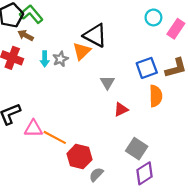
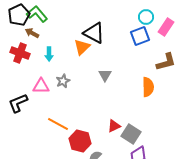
gray star: (60, 59) -> (63, 81), moved
blue square: (147, 68) -> (140, 36), moved
red triangle: (121, 109) -> (114, 126), moved
pink triangle: (33, 128) -> (41, 86), moved

